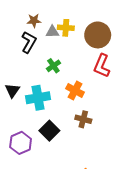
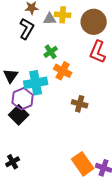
orange cross: (75, 90) -> (63, 71), moved
black square: (49, 131) -> (19, 115), moved
purple hexagon: (21, 143) -> (23, 99), moved

